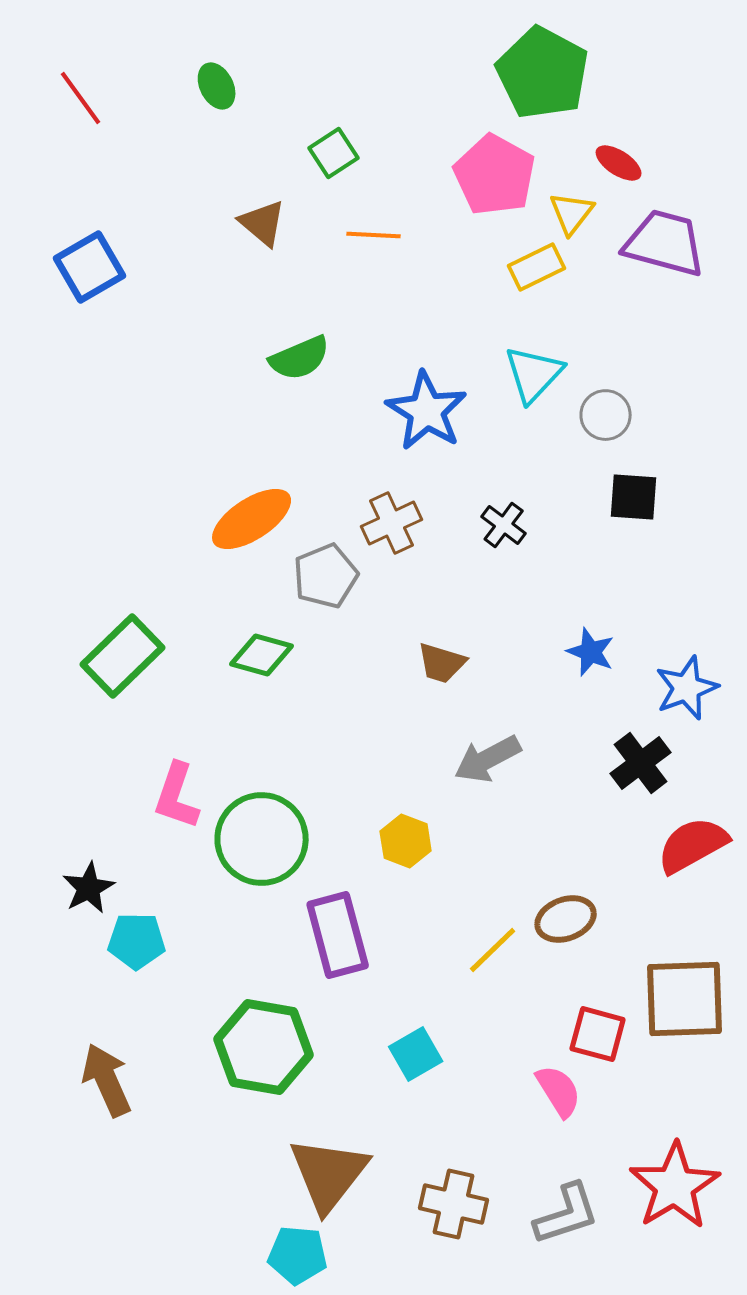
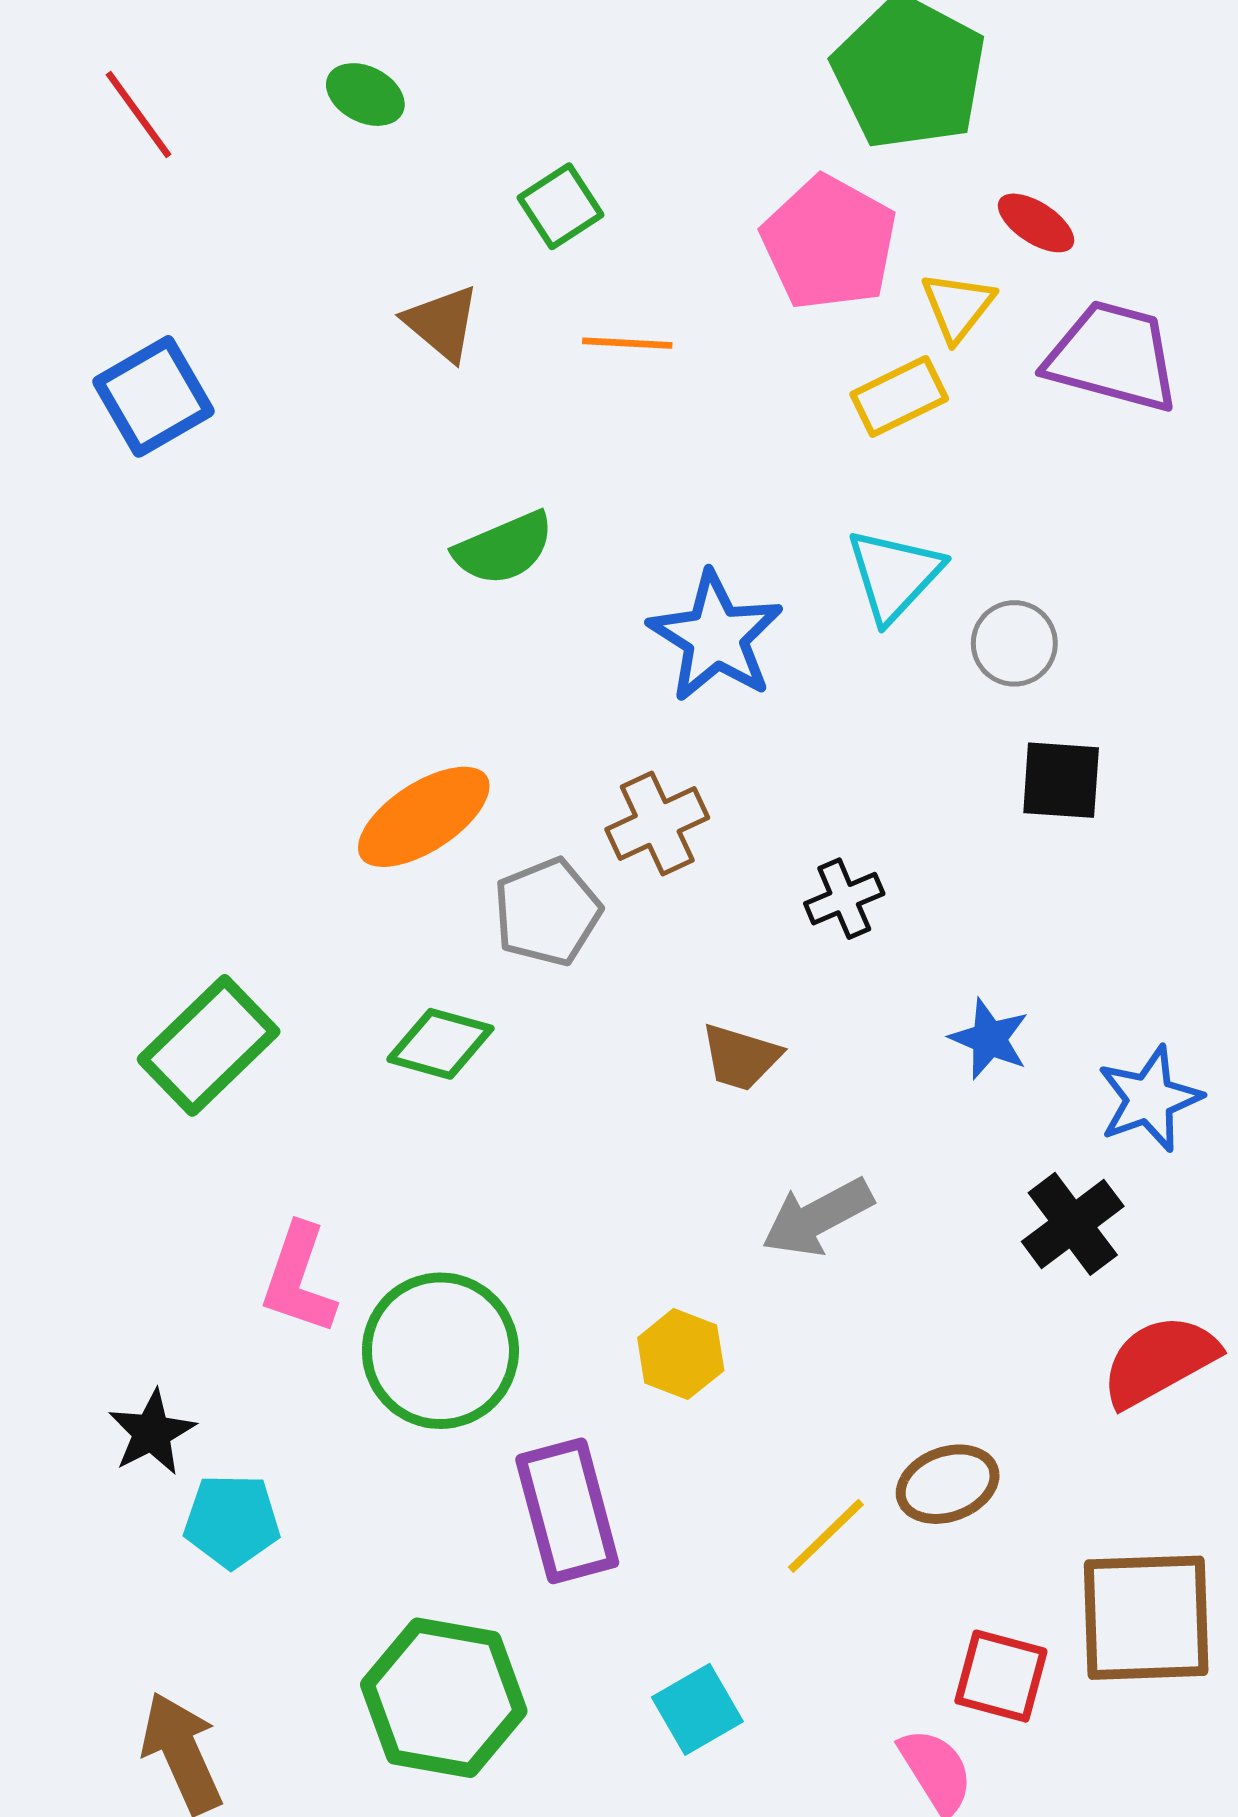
green ellipse: (217, 86) -> (365, 95), turned -36
black cross: (504, 525) -> (844, 899), moved, turned 30

